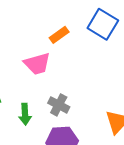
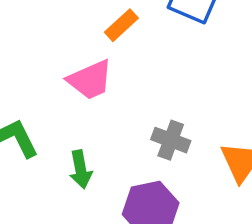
gray cross: (59, 105) -> (171, 140), moved

